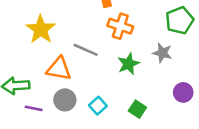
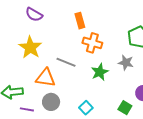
cyan square: (98, 106) -> (86, 108), moved
green square: (137, 109) -> (125, 108), moved

